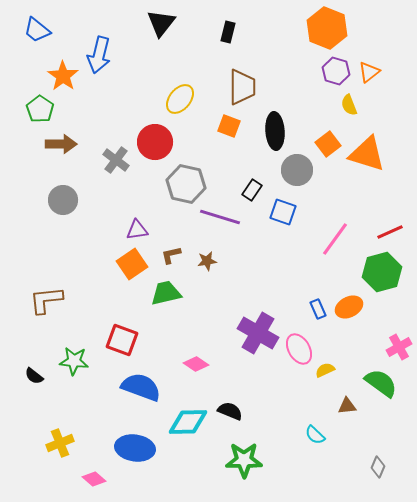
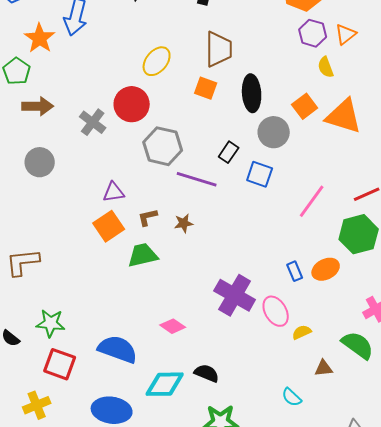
red square: (122, 340) -> (60, 364), moved

